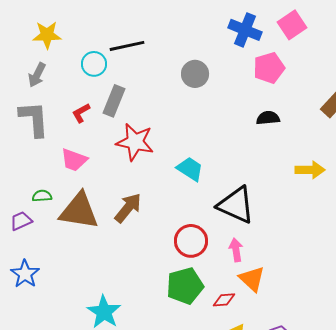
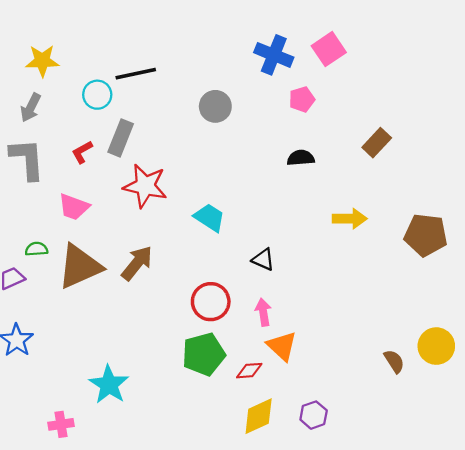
pink pentagon: (269, 68) -> (302, 99), size x0.7
black triangle: (236, 205) -> (263, 260), size x0.5
brown triangle: (79, 211) -> (80, 267), turned -33

